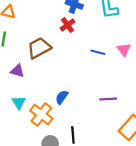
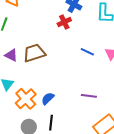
brown trapezoid: (39, 48) -> (34, 53), moved
blue semicircle: (62, 97) -> (48, 99), moved

